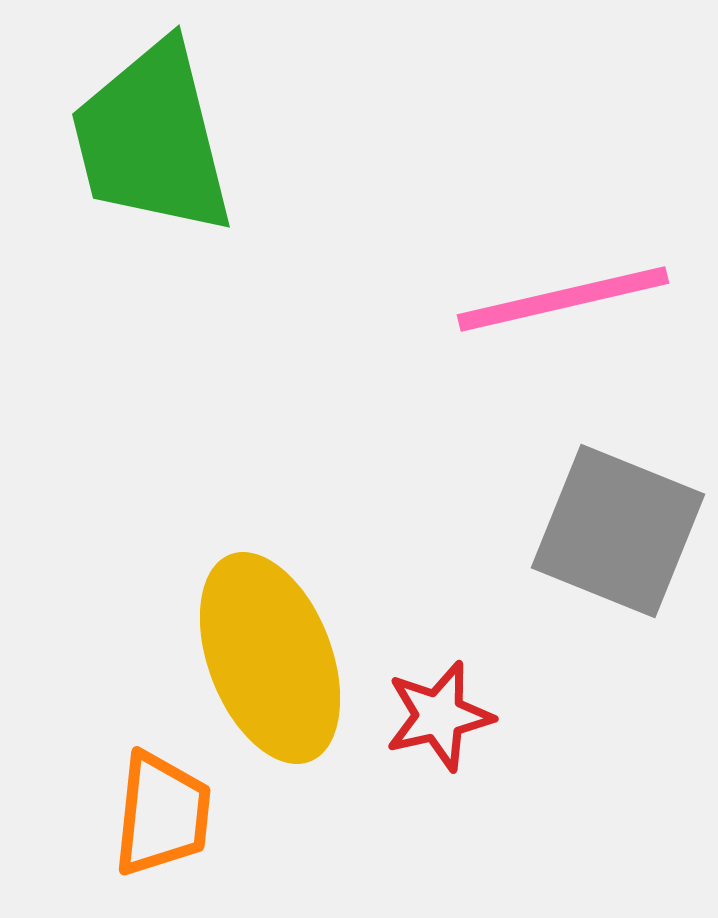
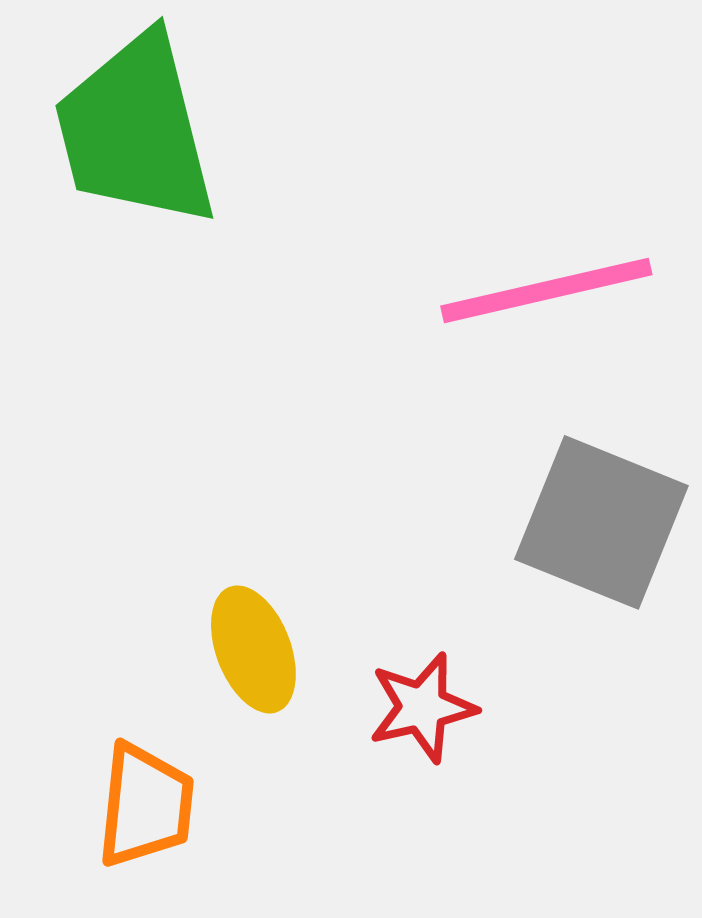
yellow ellipse: (270, 658) -> (253, 649), size x0.6

